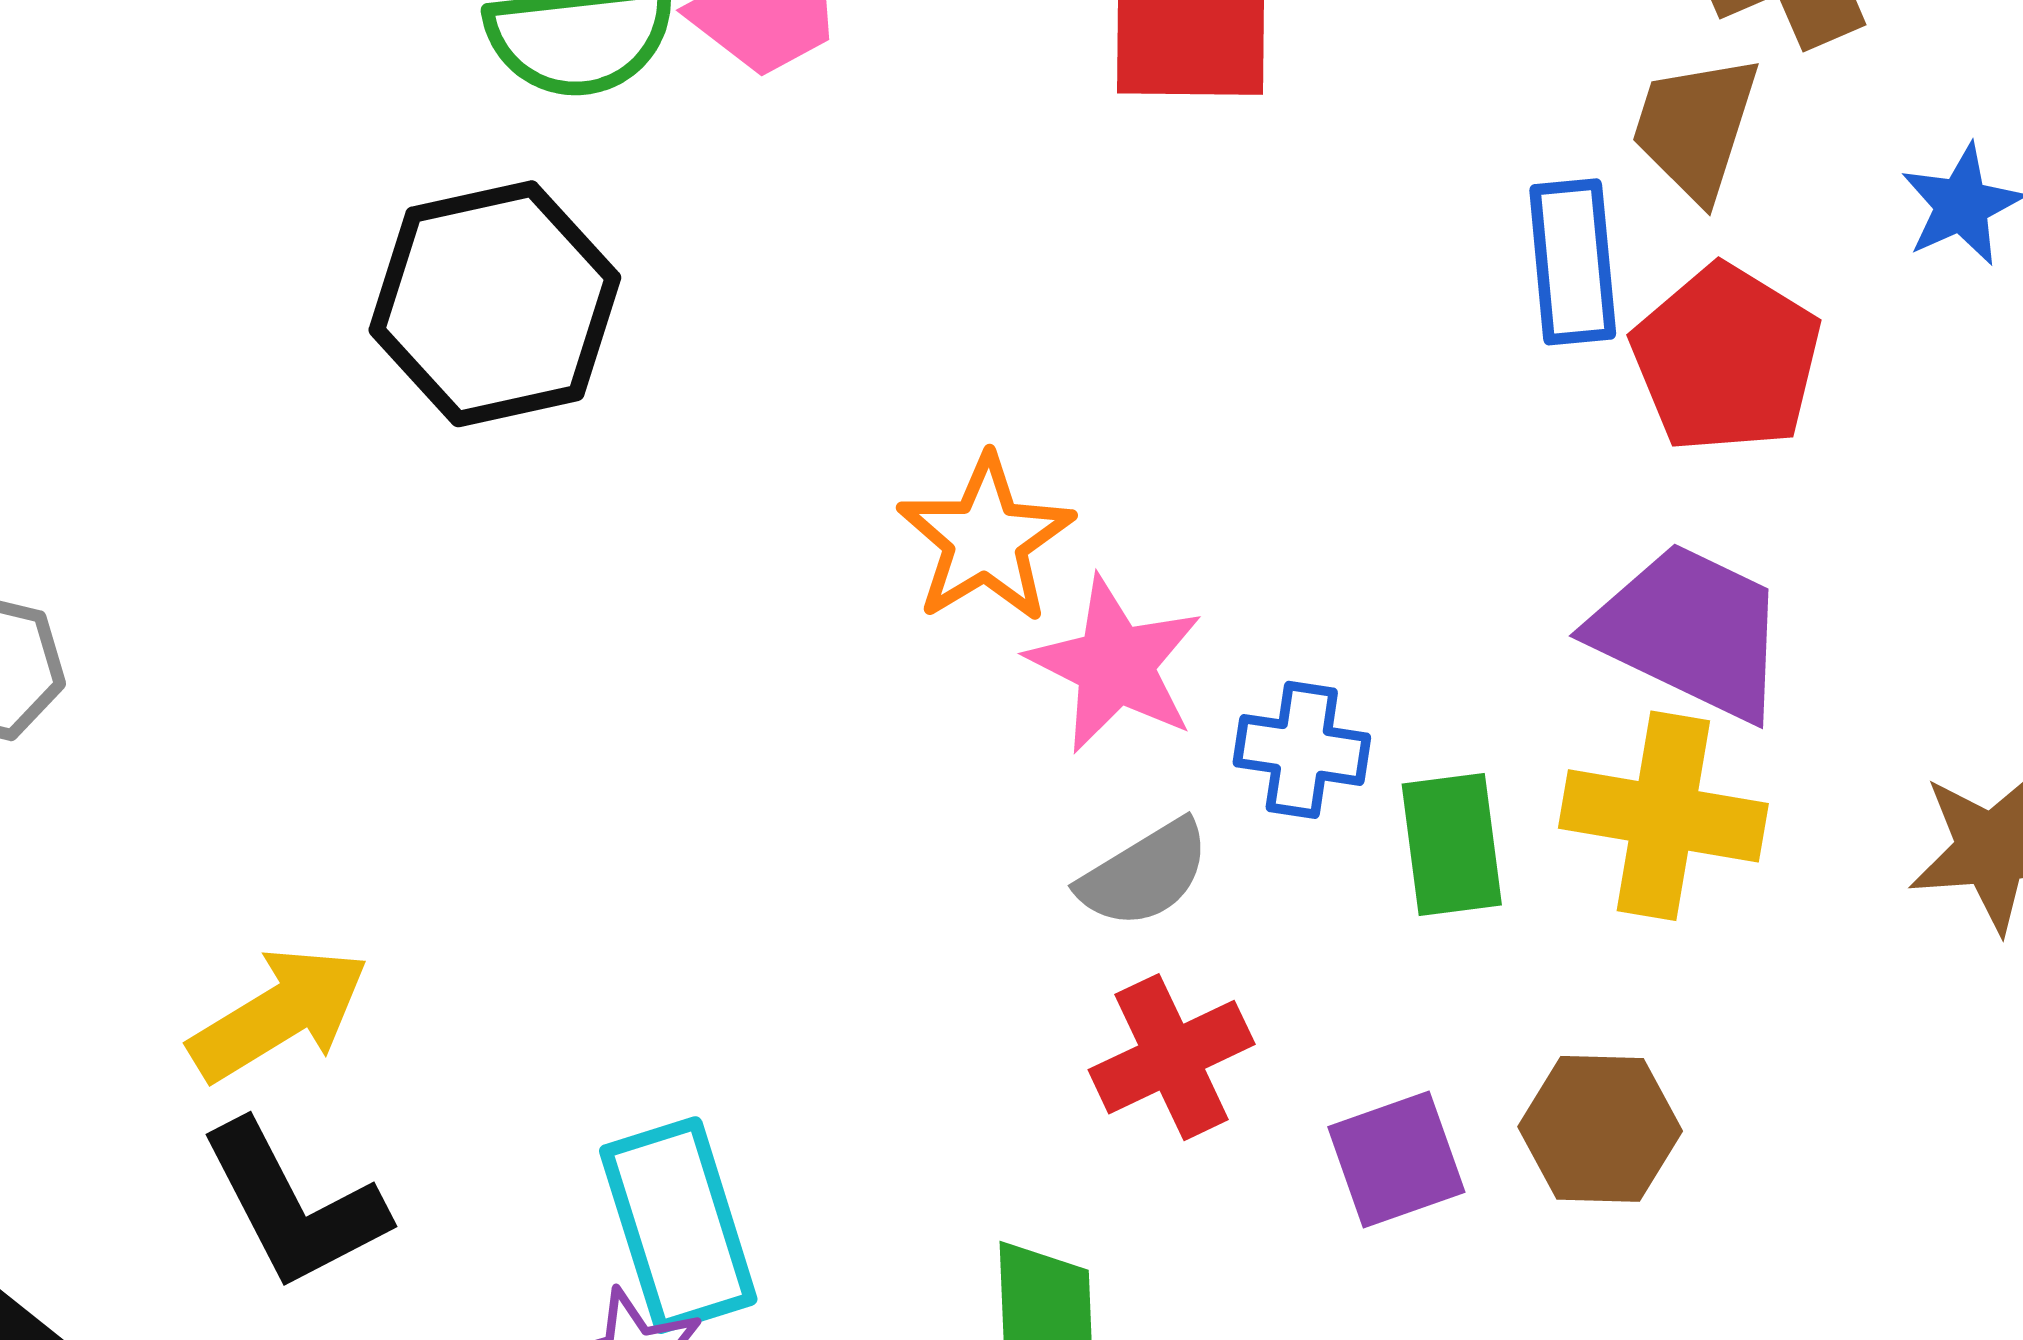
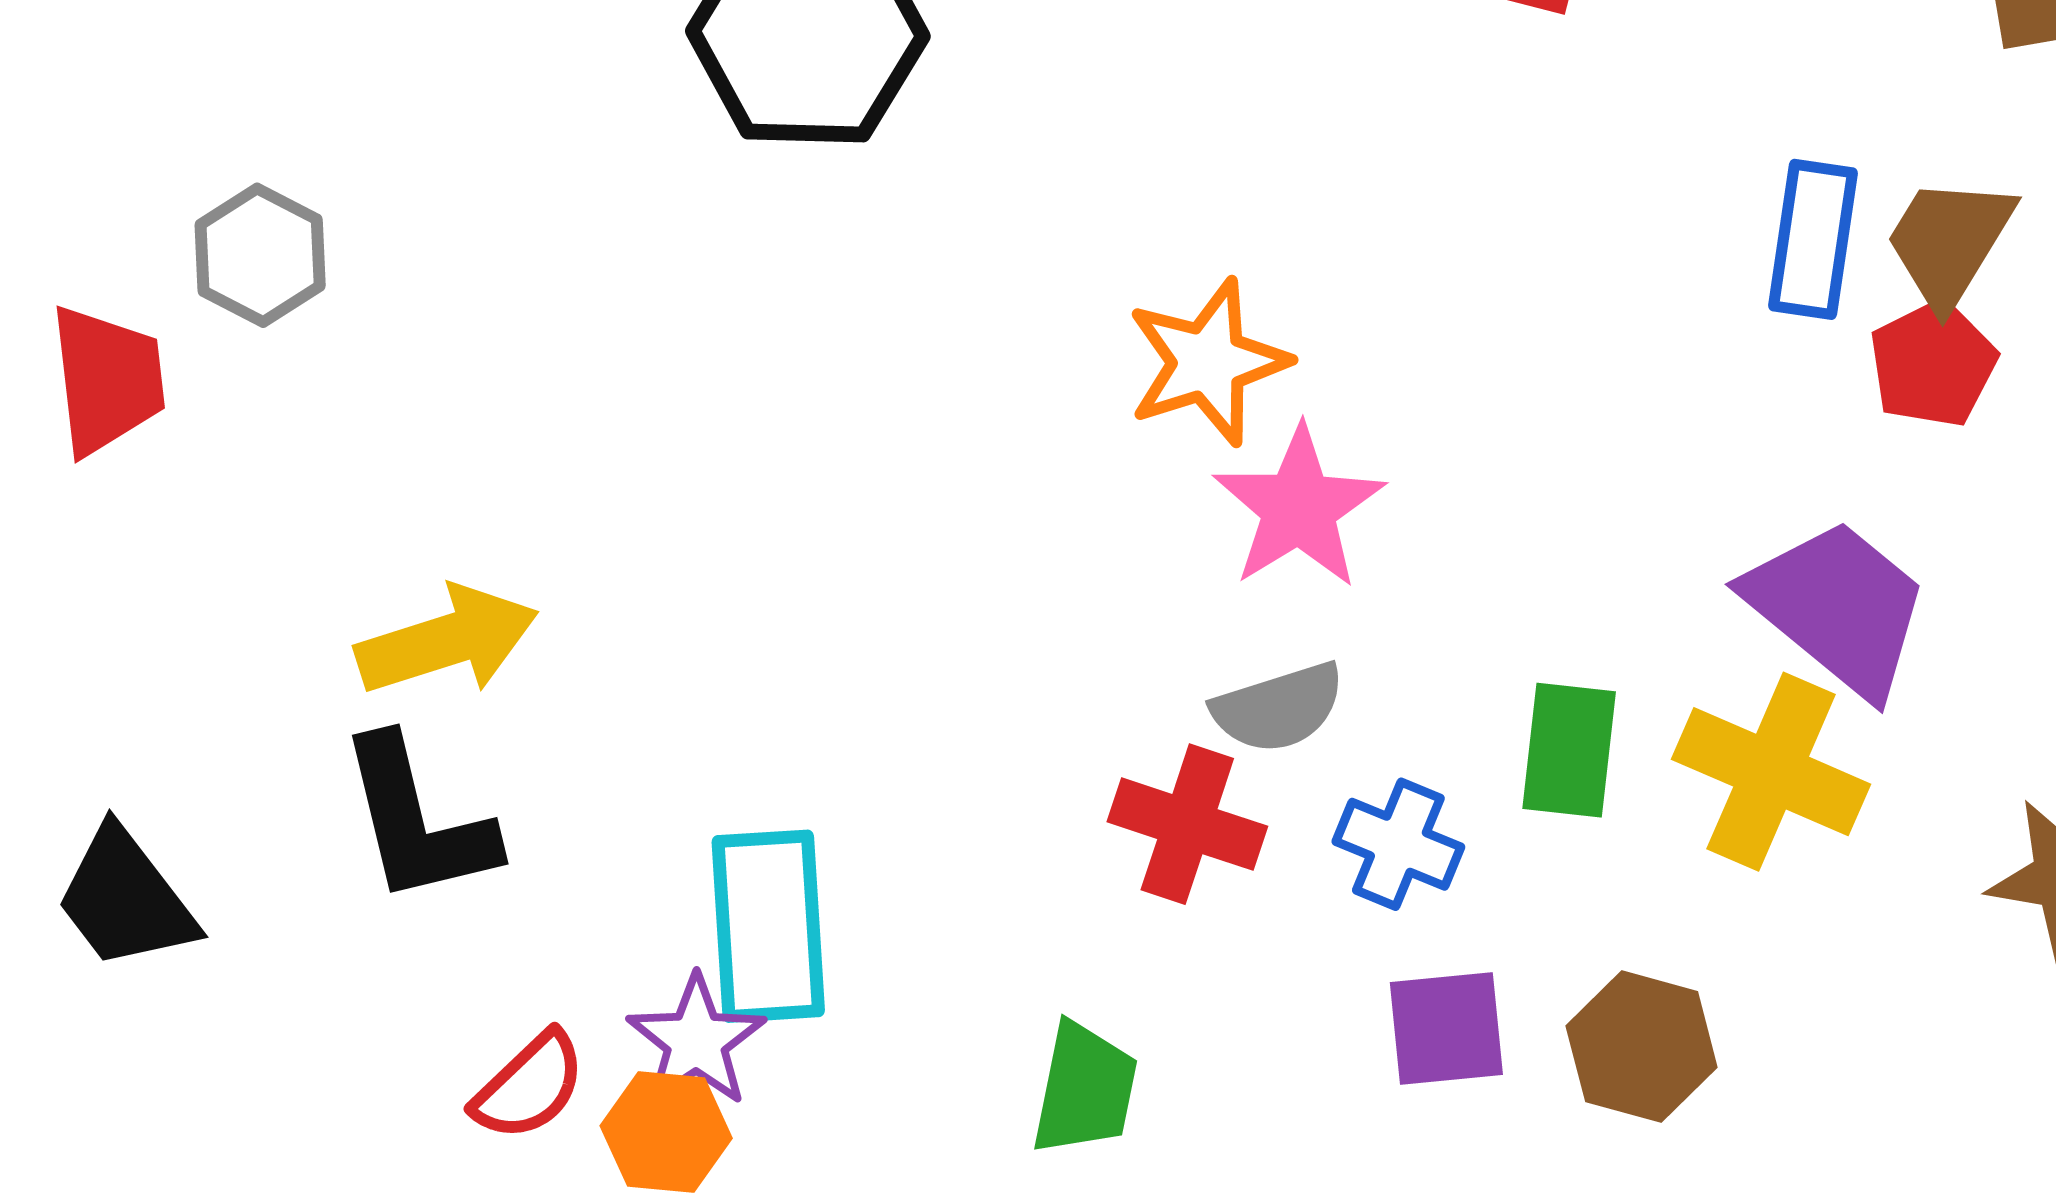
brown trapezoid: (1695, 127) -> (1949, 242), moved
red pentagon: (1726, 359) -> (1933, 364), size x0.7
blue cross: (1302, 750) -> (1398, 844), moved
red cross: (1172, 1057) -> (1187, 824), moved, turned 30

